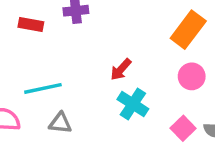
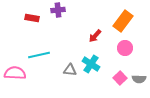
red arrow: (121, 69) -> (95, 36), moved
gray triangle: (60, 123) -> (70, 70), moved

